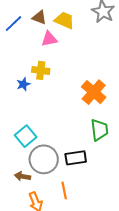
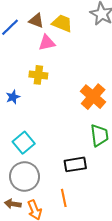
blue star: (23, 84) -> (13, 97), moved
gray circle: (44, 159) -> (25, 177), moved
brown arrow: (22, 176) -> (13, 204), moved

